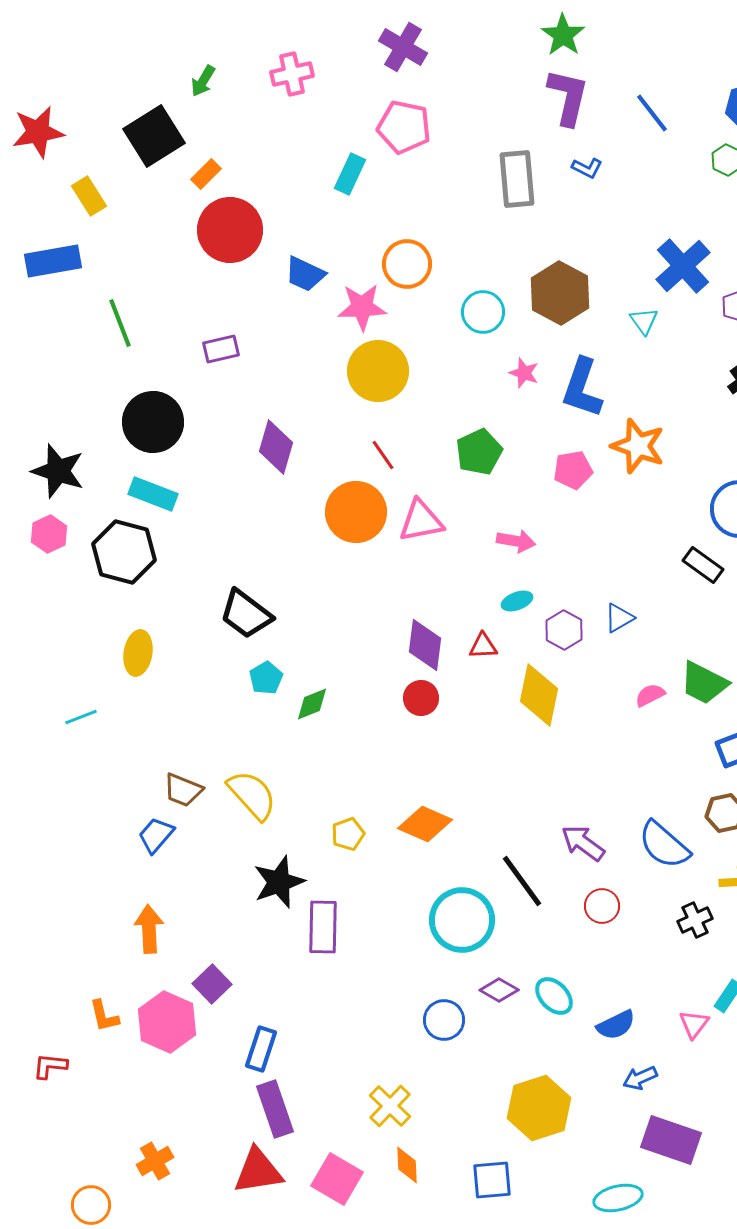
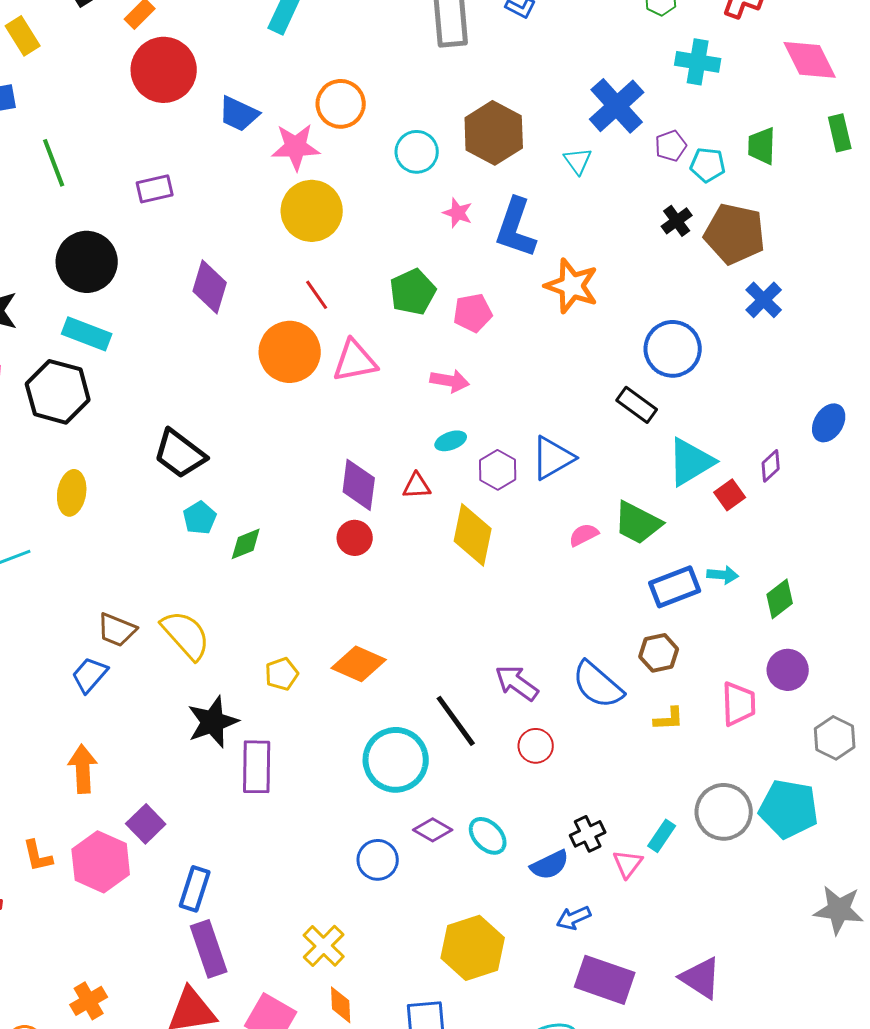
pink pentagon: (573, 470) -> (473, 313), moved
blue triangle: (619, 618) -> (553, 458), size x1.5
black cross: (695, 920) -> (588, 834), moved

